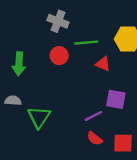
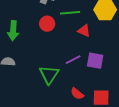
purple line: (93, 116) -> (73, 60), moved
green triangle: (39, 117) -> (49, 75), moved

